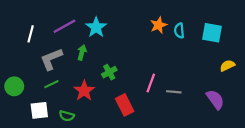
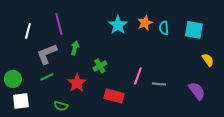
purple line: (64, 26) -> (59, 24), turned -75
cyan star: (96, 27) -> (118, 25), moved
yellow semicircle: (227, 66) -> (208, 60), turned 80
red rectangle: (125, 105) -> (114, 96), turned -48
white square: (39, 110) -> (21, 101), moved

